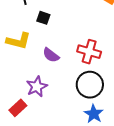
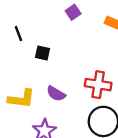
yellow L-shape: (18, 41) -> (21, 99), moved

